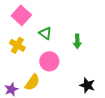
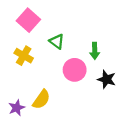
pink circle: (49, 61) -> (75, 70), moved
black star: (87, 85) -> (107, 79), moved

